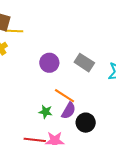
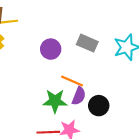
green star: (46, 112) -> (55, 101), size x1.6

